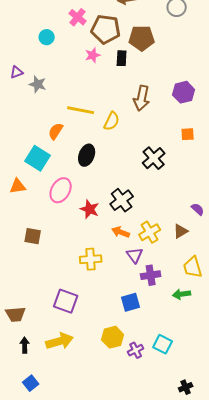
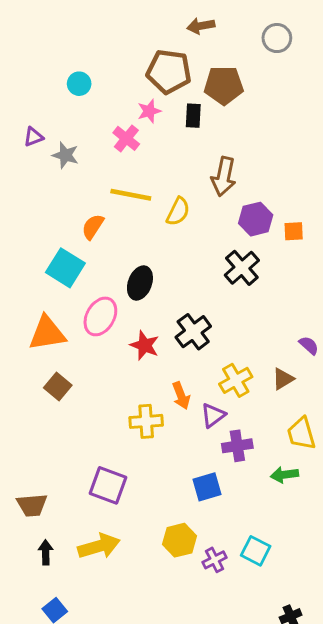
pink cross: (78, 17) -> (126, 138), moved
purple hexagon: (184, 92) -> (256, 219), moved
black ellipse: (87, 155) -> (140, 283), moved
orange triangle: (18, 186) -> (47, 333), moved, size x1.5
orange arrow: (121, 232) -> (181, 396), moved, turned -132
brown square: (33, 236) -> (58, 386), turned 30
purple triangle: (135, 255) -> (213, 415), turned 30

